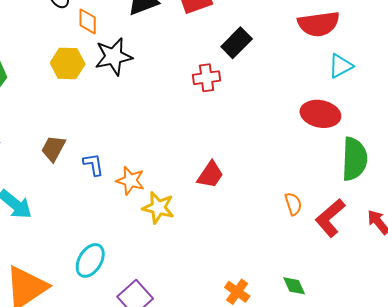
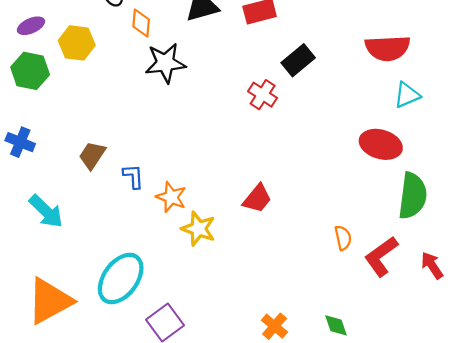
yellow hexagon: (68, 63) -> (77, 43), moved
red cross: (207, 78) -> (263, 95), turned 36
cyan ellipse: (90, 260) -> (121, 279), size x1.4

